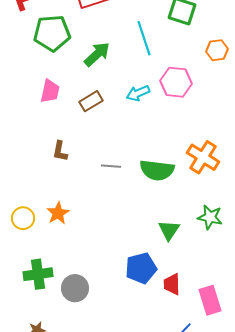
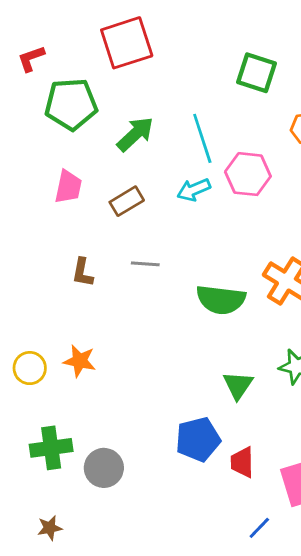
cyan line: (144, 38) -> (202, 138), moved
gray line: (111, 166) -> (145, 264), moved
orange star: (58, 213) -> (80, 361), turned -30

